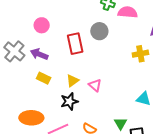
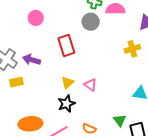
pink circle: (42, 25) -> (36, 18), moved
gray circle: (99, 31) -> (91, 22), moved
yellow rectangle: (44, 78) -> (16, 82), moved, turned -32

